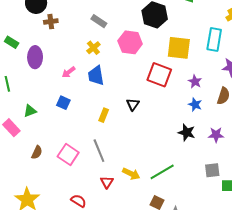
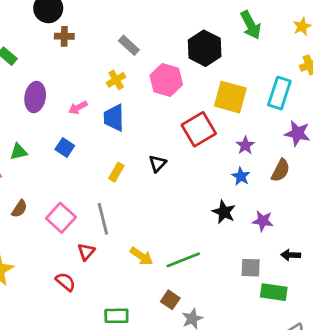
purple ellipse: (35, 57) -> (35, 97), moved
red square: (159, 75) -> (199, 129), turned 30
red triangle: (107, 182) -> (86, 252), moved

